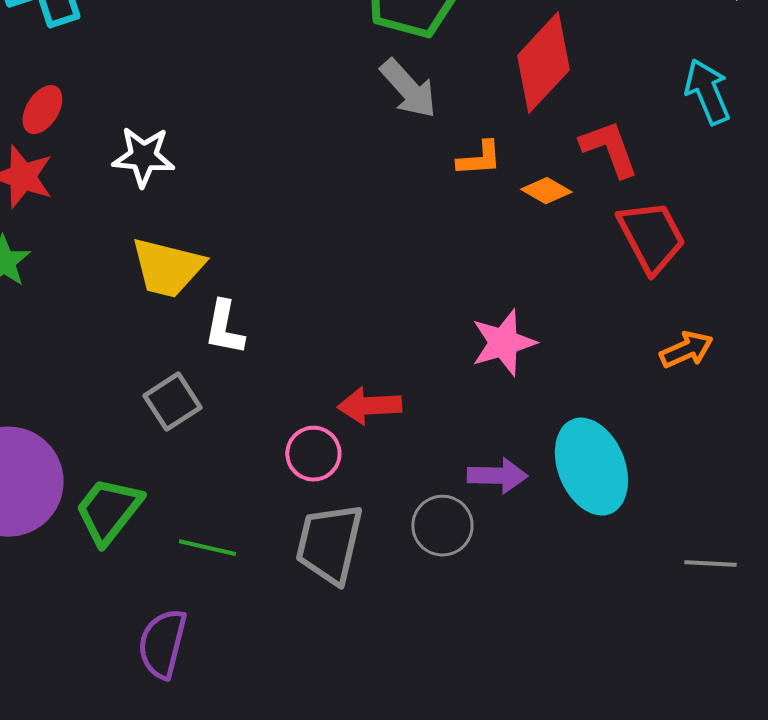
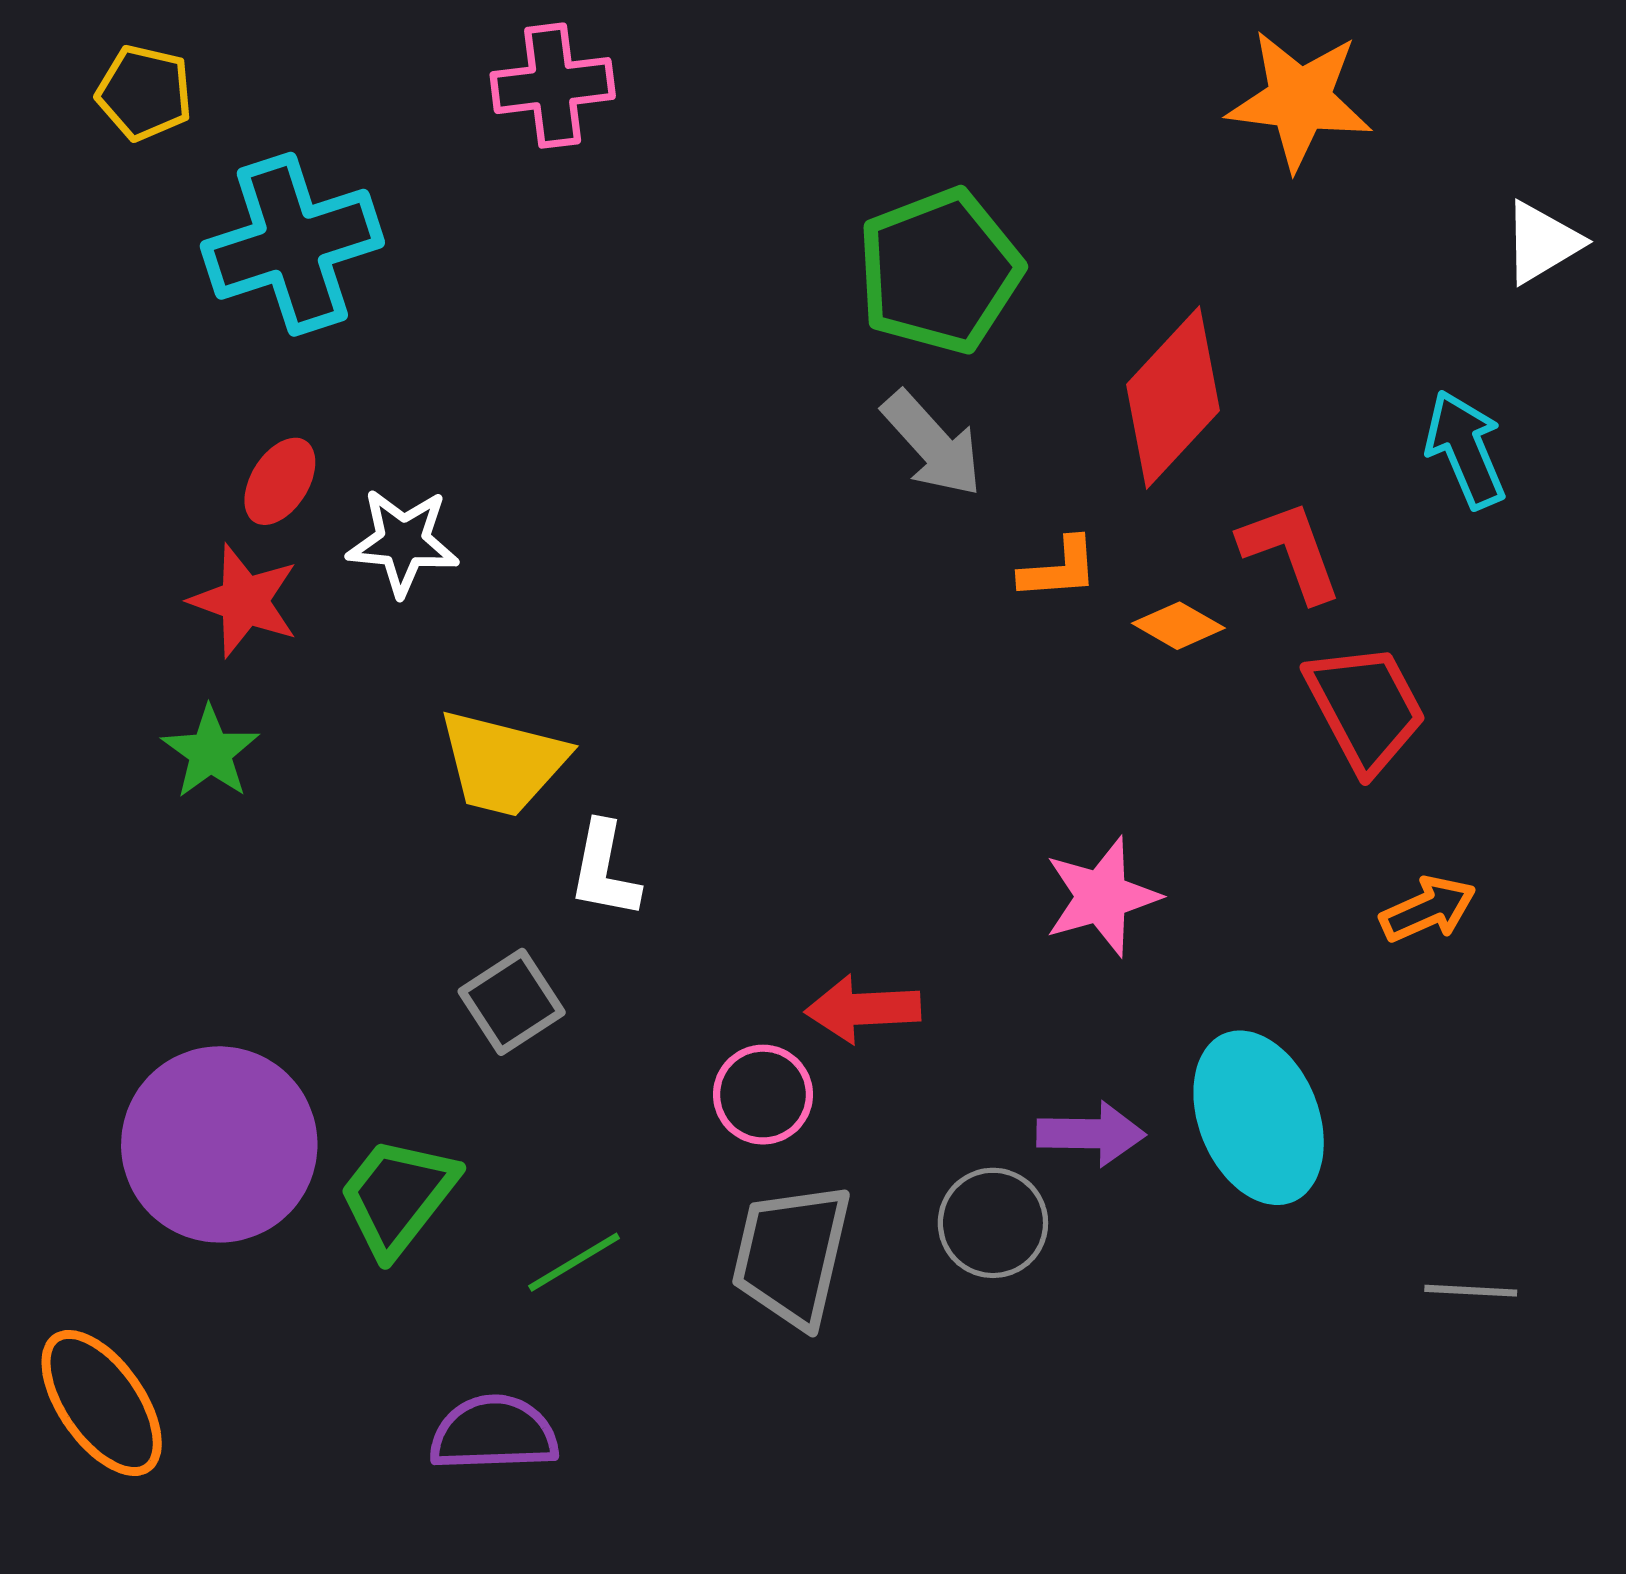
white star: (143, 157) -> (403, 542), moved
green line: (207, 548) -> (574, 1262), turned -44
purple semicircle: (162, 644) -> (494, 1433), turned 74

